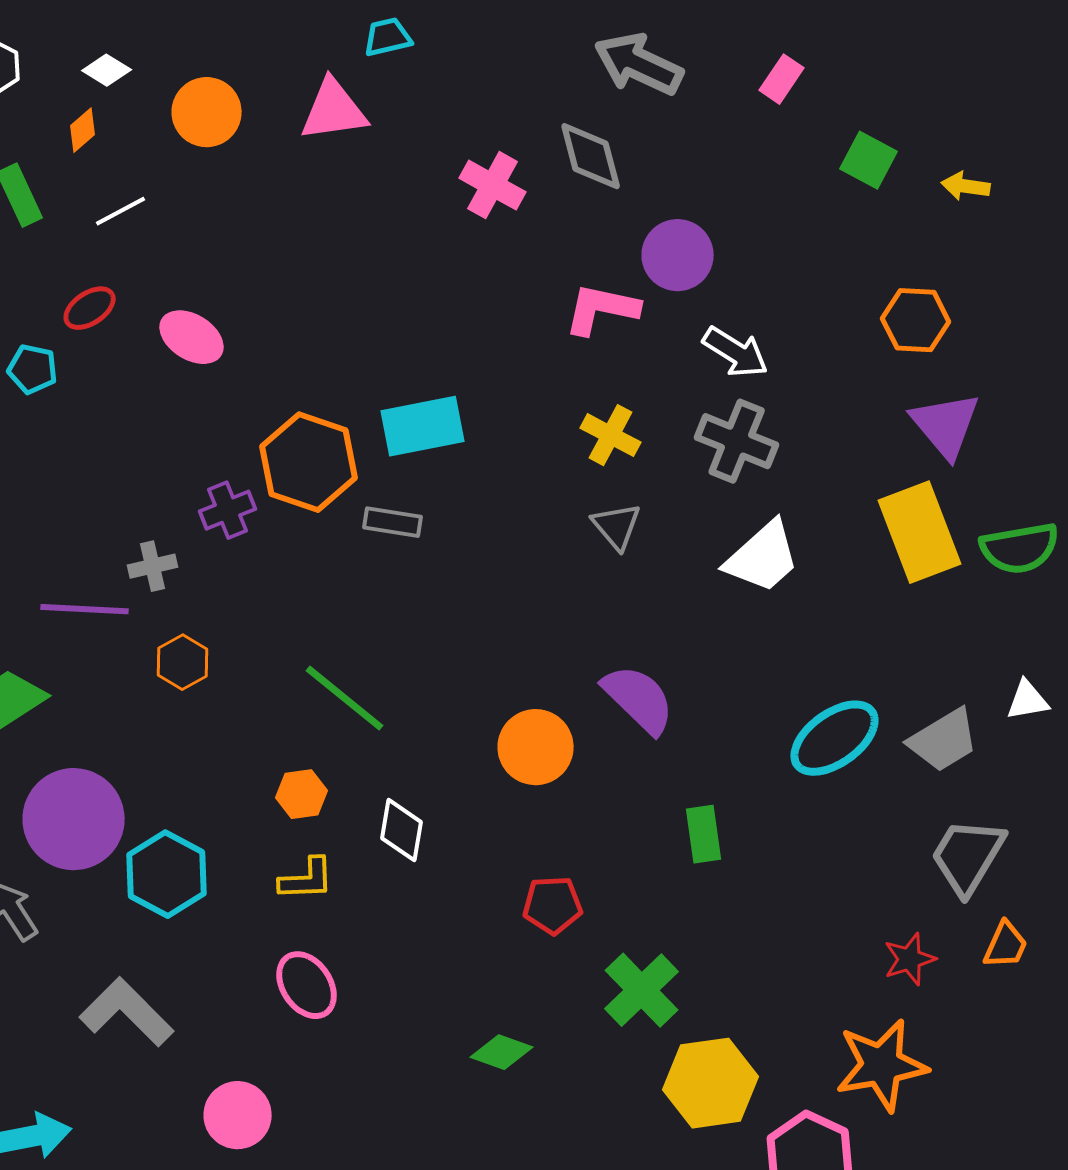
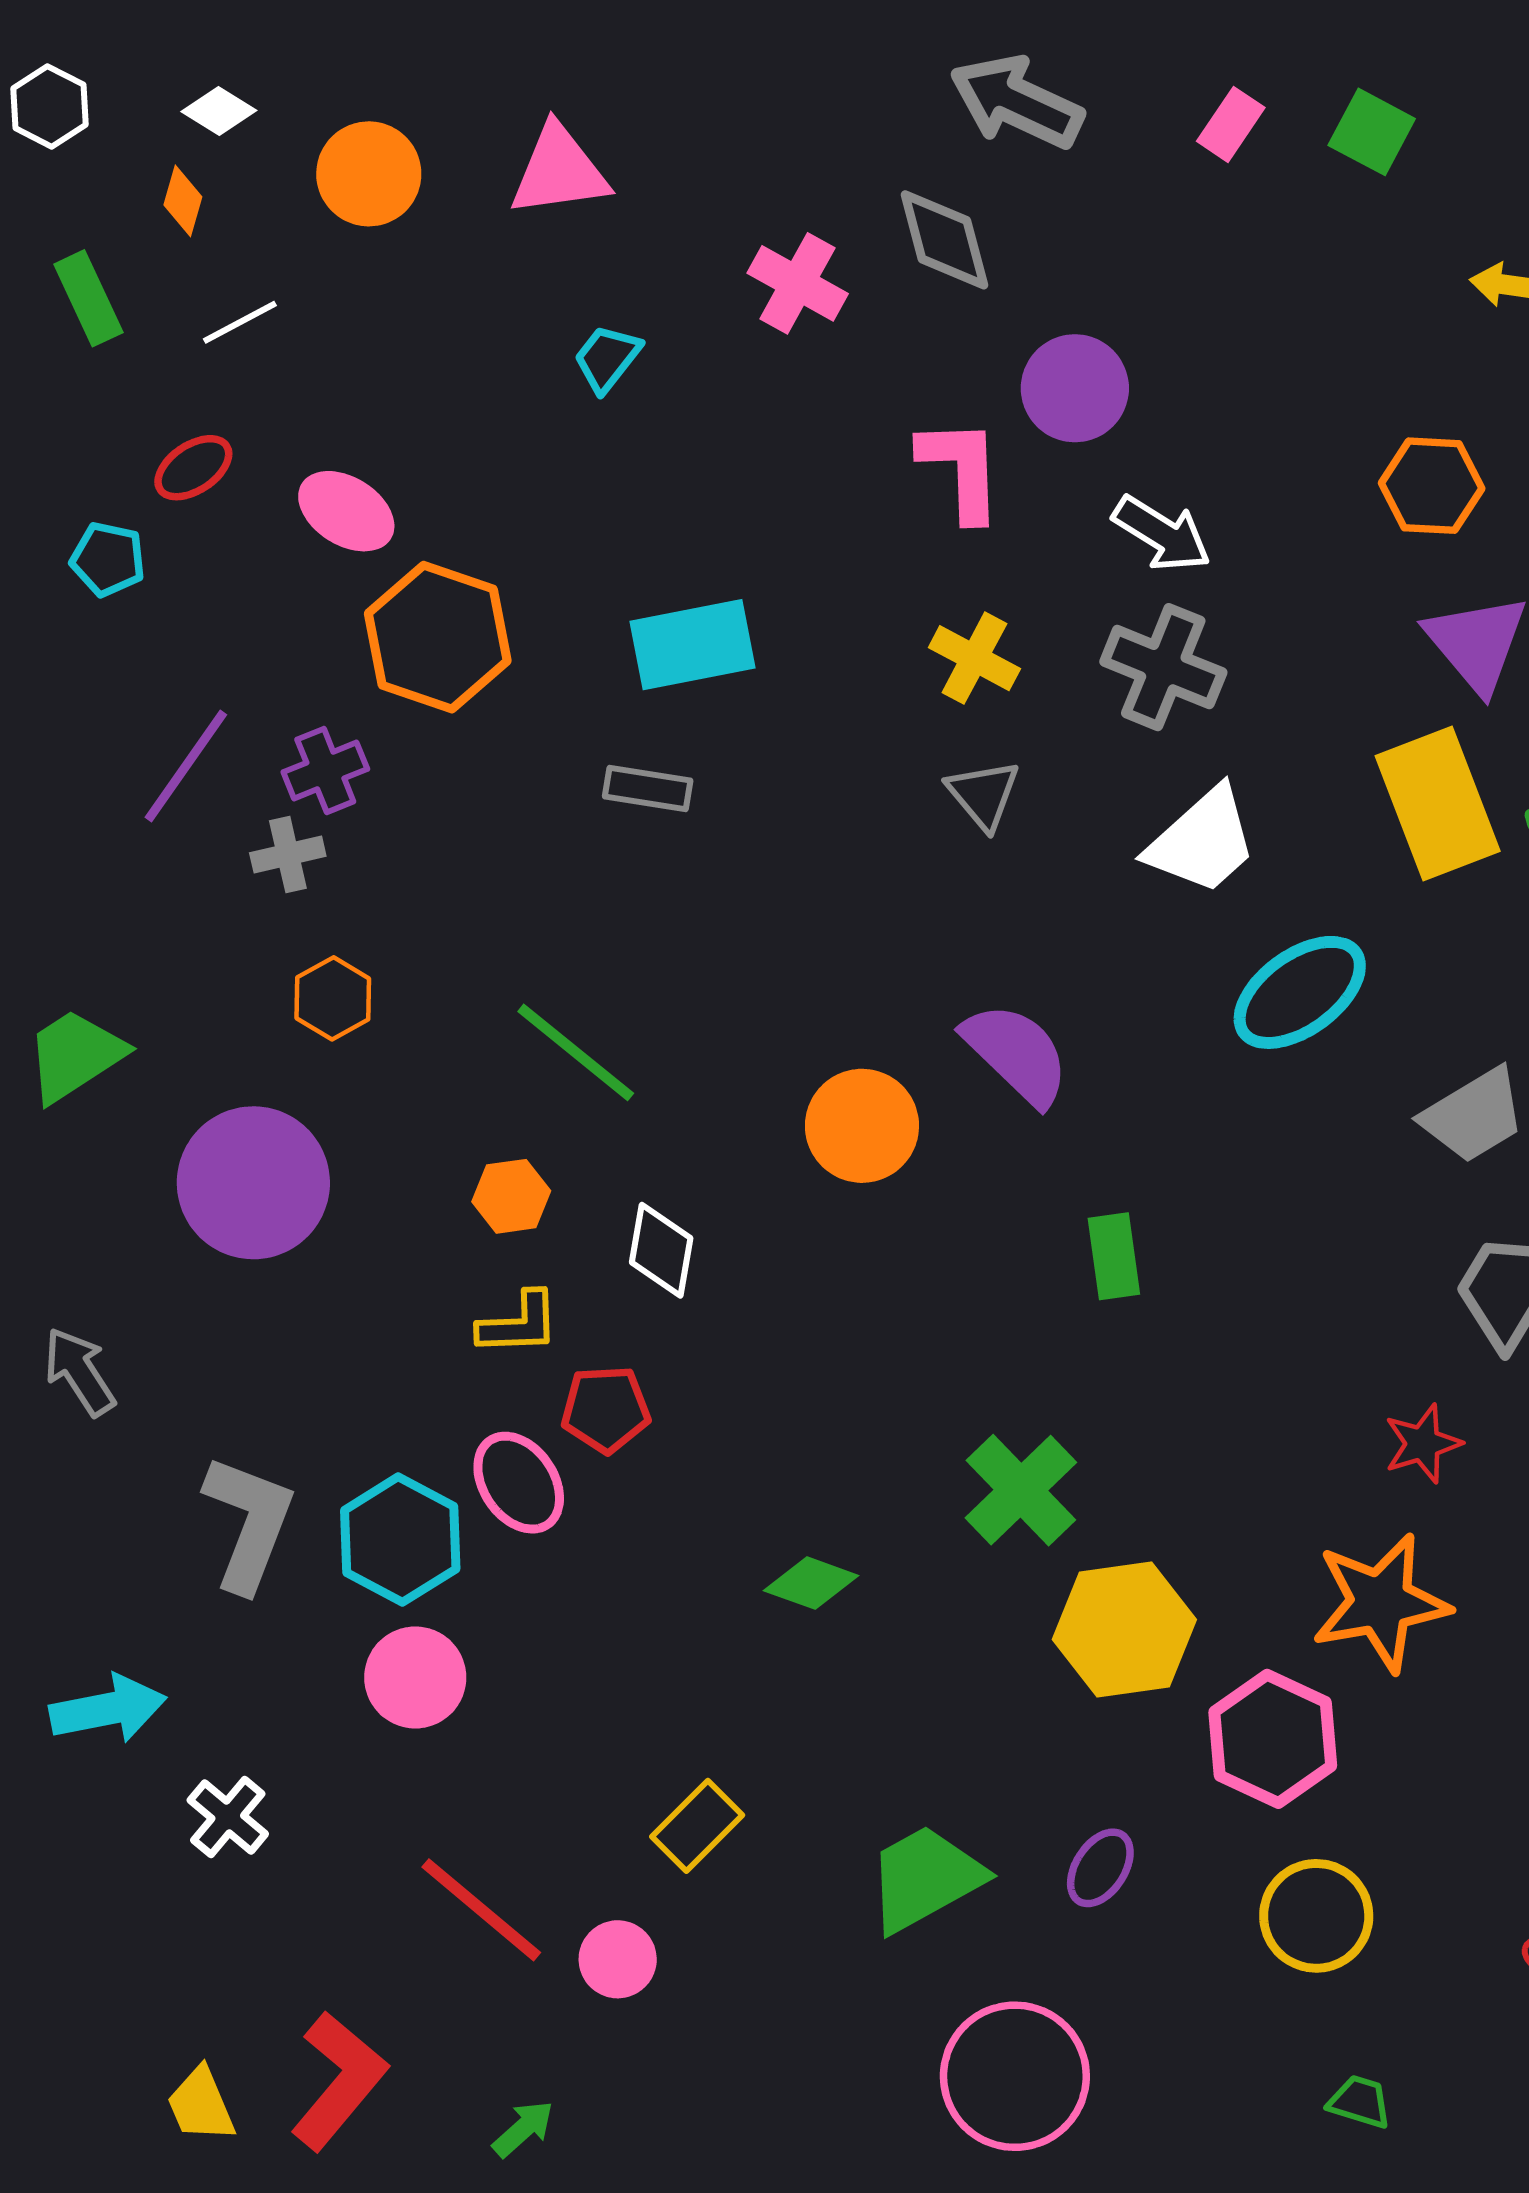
cyan trapezoid: (388, 37) -> (607, 358), moved, turned -39
orange diamond: (83, 130) -> (183, 201), turned -33
green square: (869, 160) -> (1372, 132), moved
pink L-shape: (602, 309) -> (961, 469), turned 76
orange hexagon: (309, 462) -> (438, 637), moved
purple cross: (228, 510) -> (325, 771), moved
purple line: (85, 609) -> (186, 766), moved, turned -58
cyan ellipse: (835, 738) -> (1300, 992), moved
purple circle: (74, 819) -> (253, 1183), moved
cyan hexagon: (167, 874) -> (400, 1540), moved
red pentagon: (553, 905) -> (606, 1409), moved
gray L-shape: (127, 1012) -> (249, 1523), turned 66

